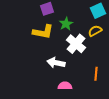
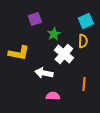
yellow semicircle: (95, 31) -> (83, 41), turned 120
yellow L-shape: (43, 32) -> (19, 53), moved

